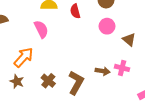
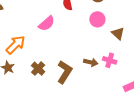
pink semicircle: (41, 29) -> (47, 24), moved, turned 72

